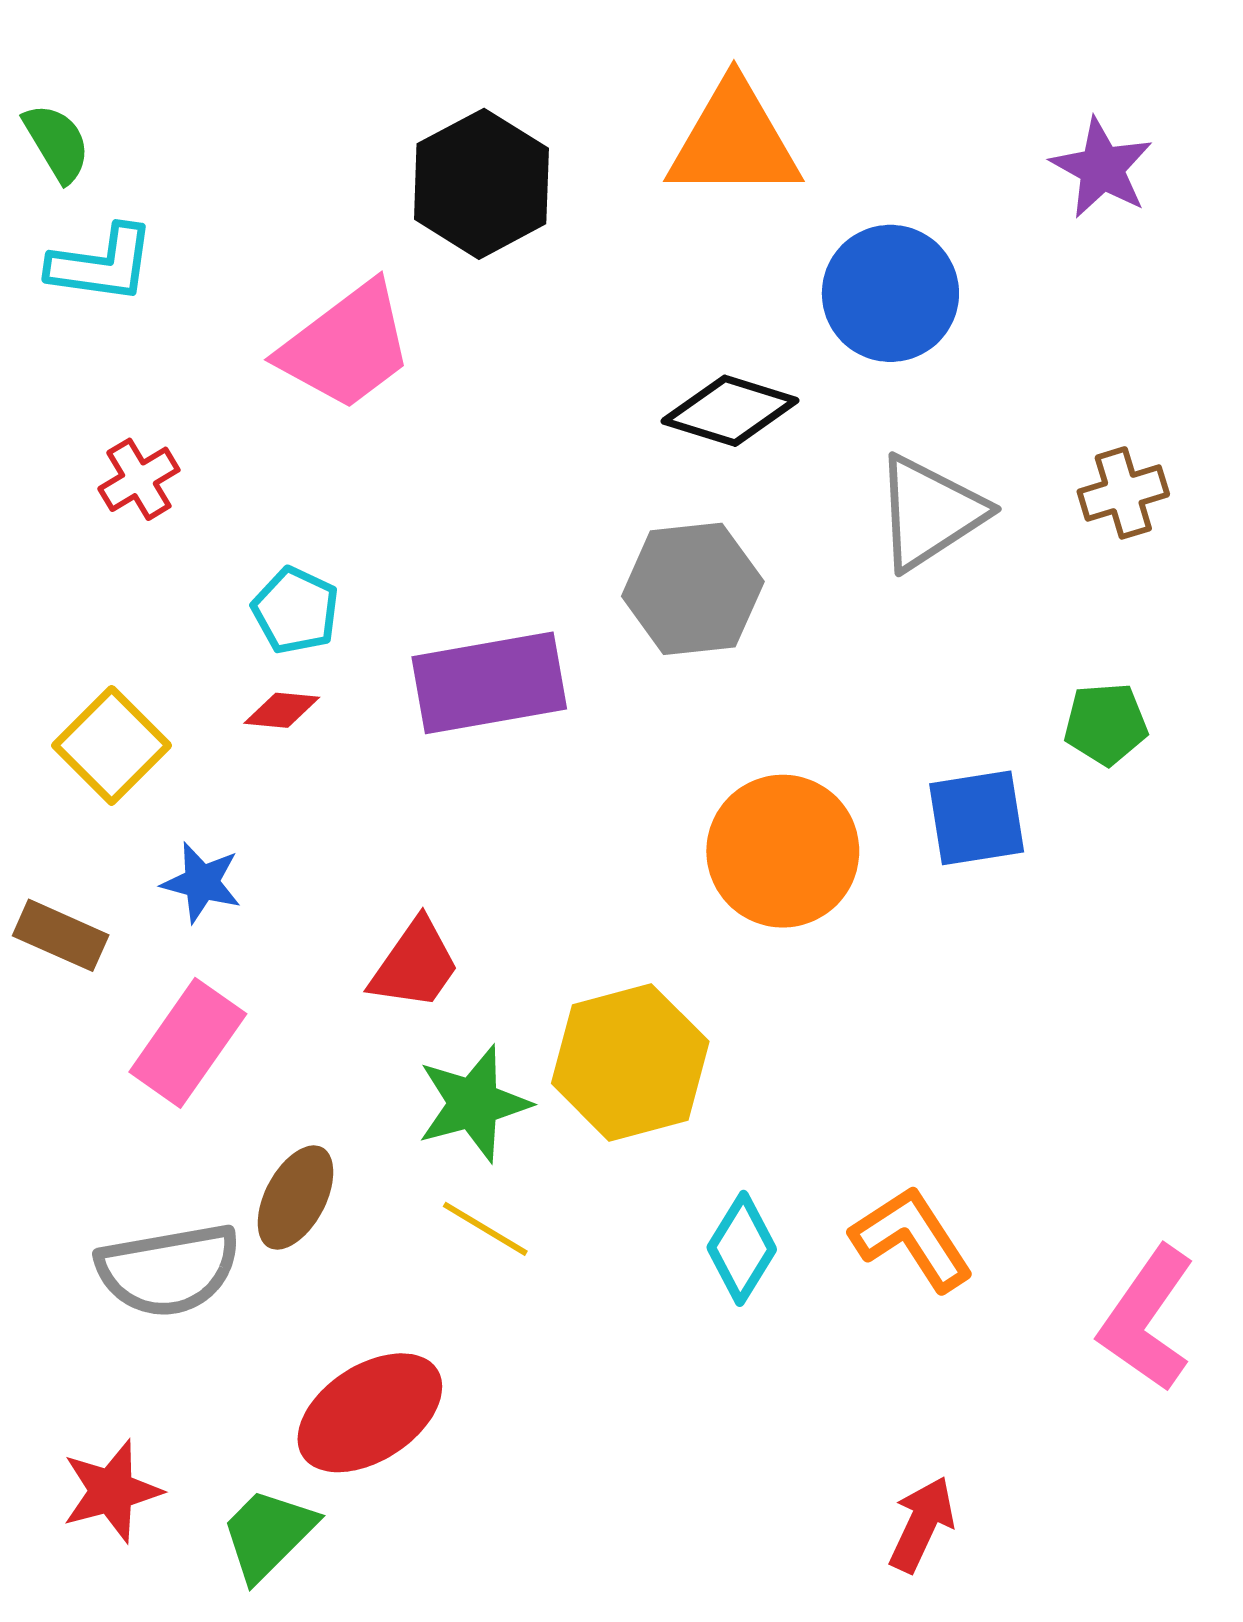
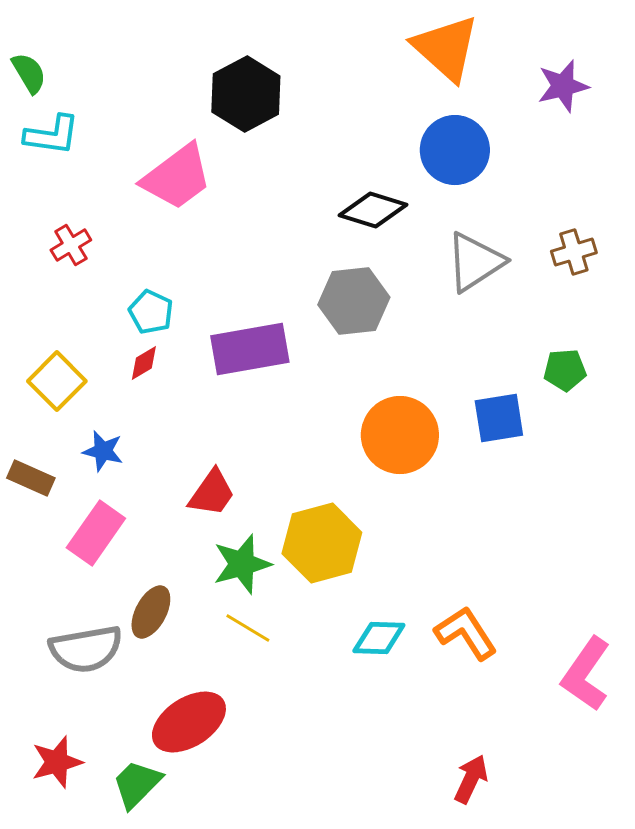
orange triangle: (734, 141) -> (446, 48), moved, turned 42
purple star: (1102, 168) -> (563, 86), turned 30
red diamond: (282, 710) -> (144, 363), turned -36
cyan diamond: (742, 1248) -> (379, 638), turned 60

